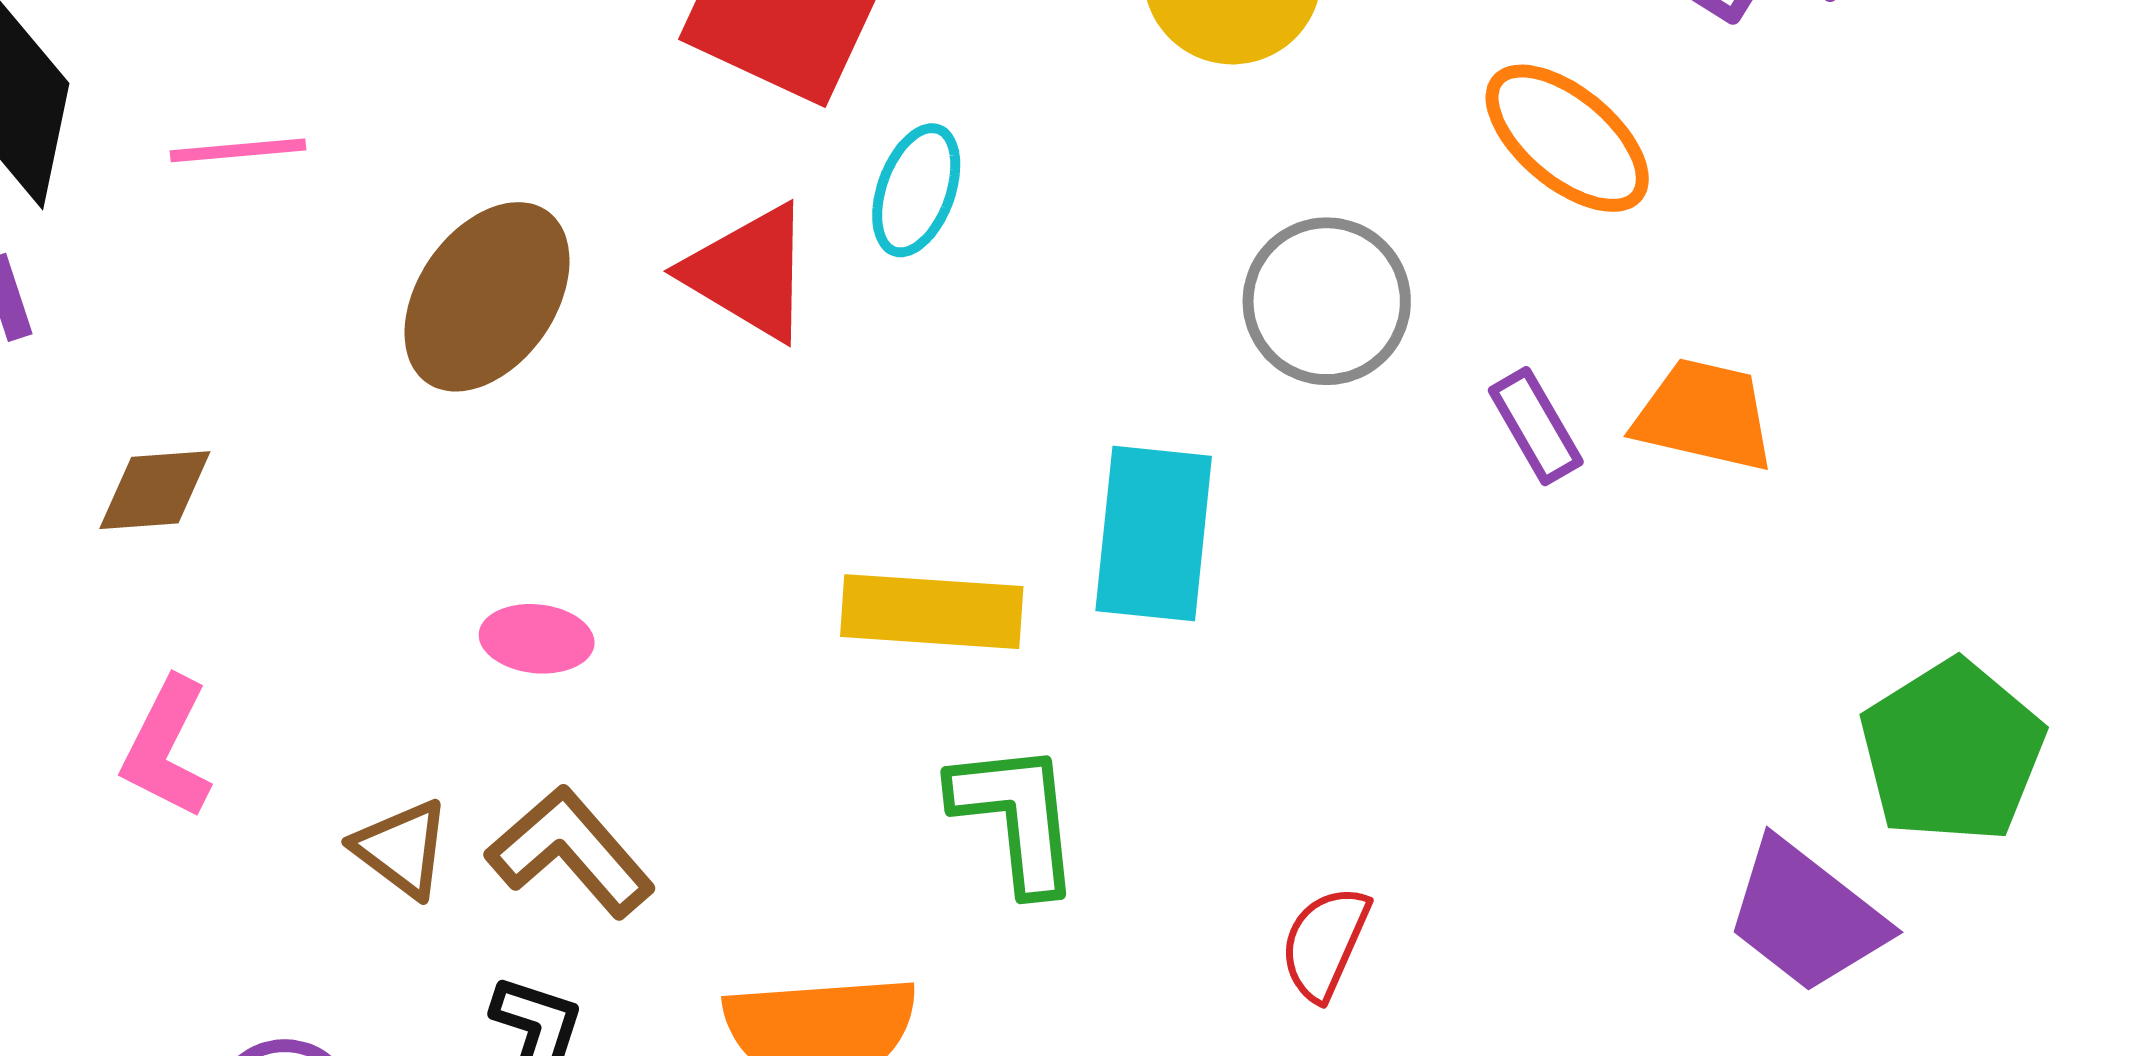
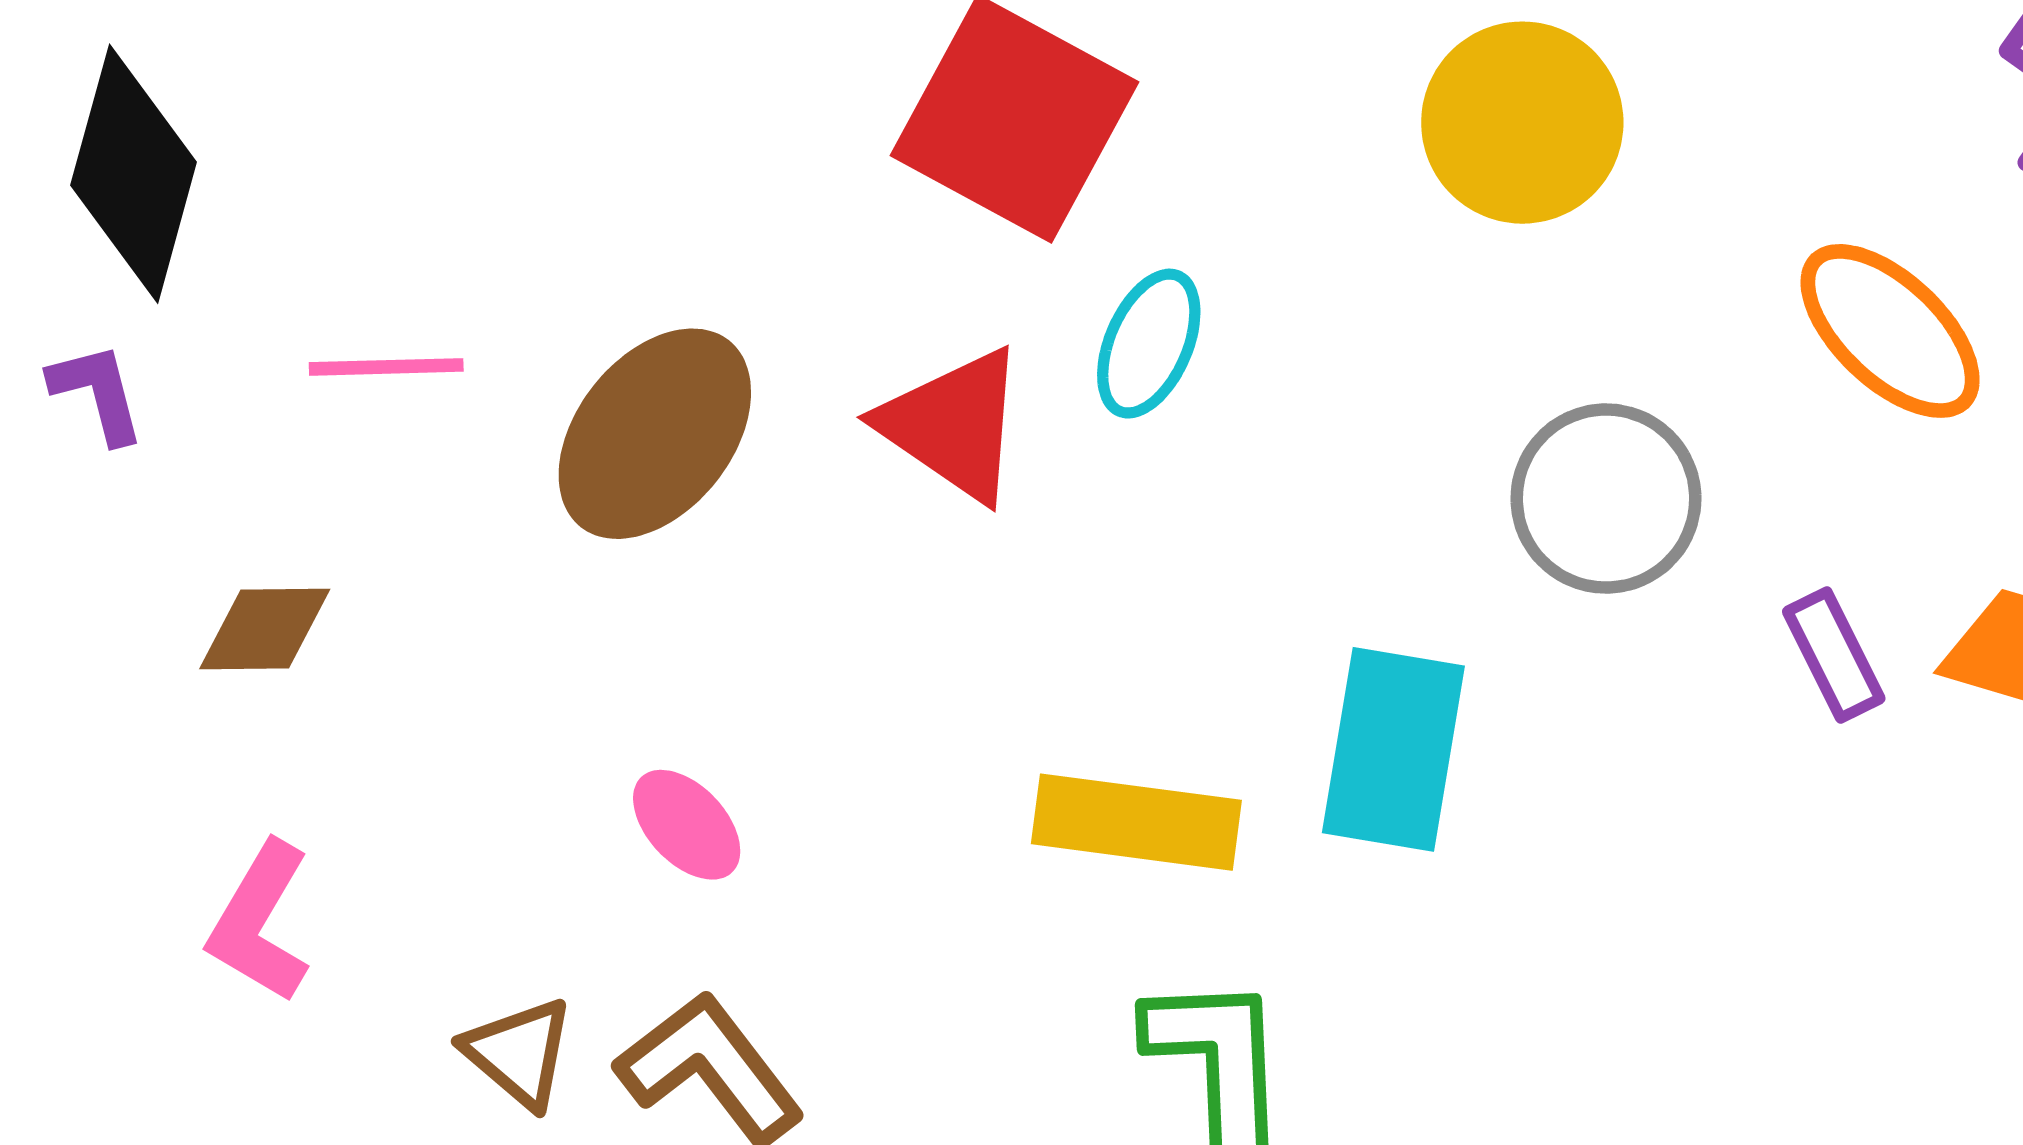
pink line: (238, 150) -> (386, 367), moved
pink ellipse: (537, 639) -> (687, 825), turned 37

